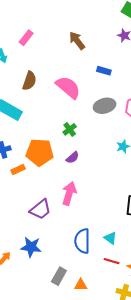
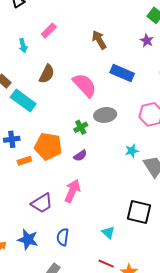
blue rectangle: (104, 71) -> (122, 73), size x1.6
gray ellipse: (105, 106) -> (105, 115), moved
cyan triangle: (110, 238) -> (108, 232), moved
blue semicircle: (82, 241) -> (63, 237), moved, size x0.7

